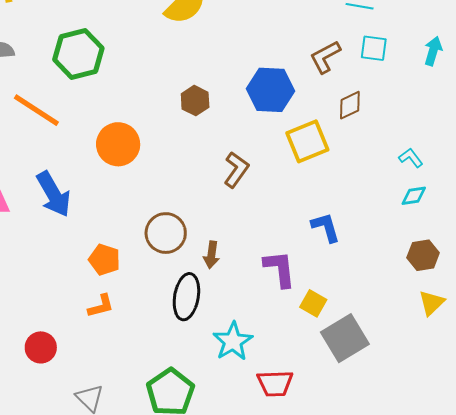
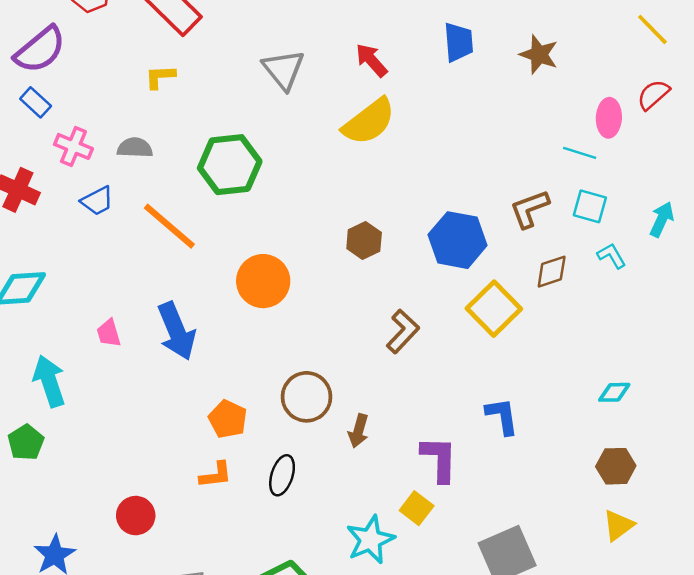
yellow square: (307, 141) -> (494, 309), turned -30
cyan L-shape: (411, 158) -> (612, 256), moved
black ellipse: (186, 297) -> (282, 475), moved, size x0.7
yellow square: (313, 303) -> (417, 508), moved

